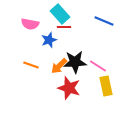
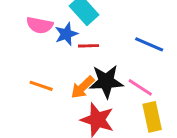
blue line: (104, 21) -> (149, 44), moved
red line: (64, 27) -> (88, 46), moved
blue star: (49, 40) -> (66, 34), moved

